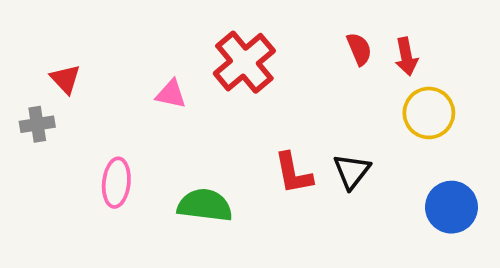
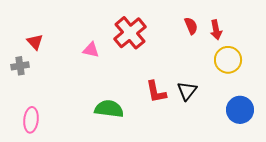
pink ellipse: (116, 183) -> (31, 120), moved

